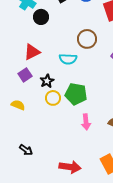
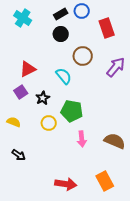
black circle: (41, 17) -> (61, 34), moved
cyan semicircle: (68, 59) -> (64, 76), turned -132
yellow circle: (53, 98) -> (49, 123), moved
black arrow: (26, 150) -> (19, 155), moved

